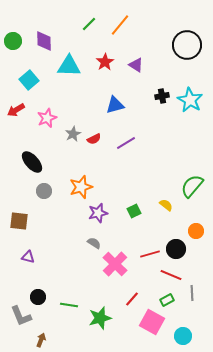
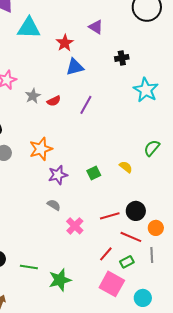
red star: (105, 62) -> (65, 43), moved
cyan star: (190, 100) -> (146, 90), moved
purple line: (126, 143) -> (86, 105), turned -30
green semicircle: (192, 186) -> (152, 148), size x0.7
orange circle: (196, 231) -> (156, 228), moved
pink cross: (115, 264) -> (75, 226), size x0.7
red line: (132, 299) -> (106, 254), moved

